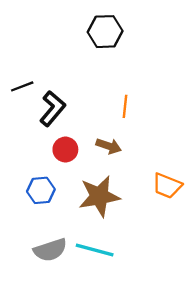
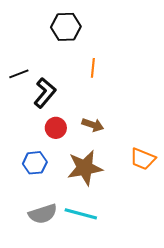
black hexagon: (105, 32) -> (66, 27), moved
orange line: (125, 106) -> (93, 68), moved

